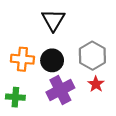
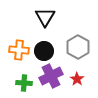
red star: (96, 84) -> (77, 79), moved
green cross: (15, 97) -> (24, 83), moved

